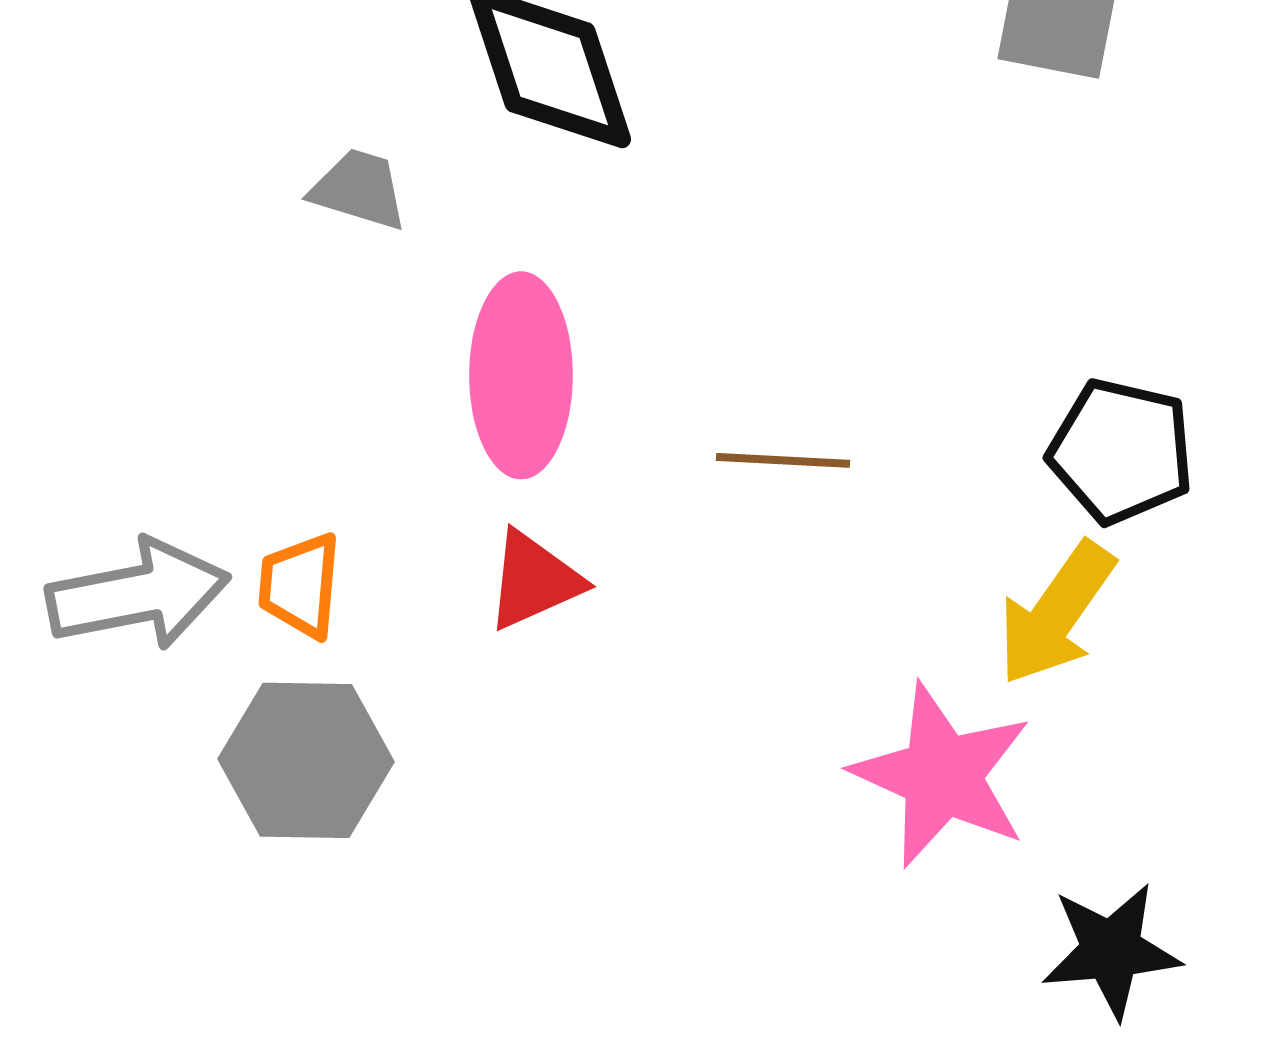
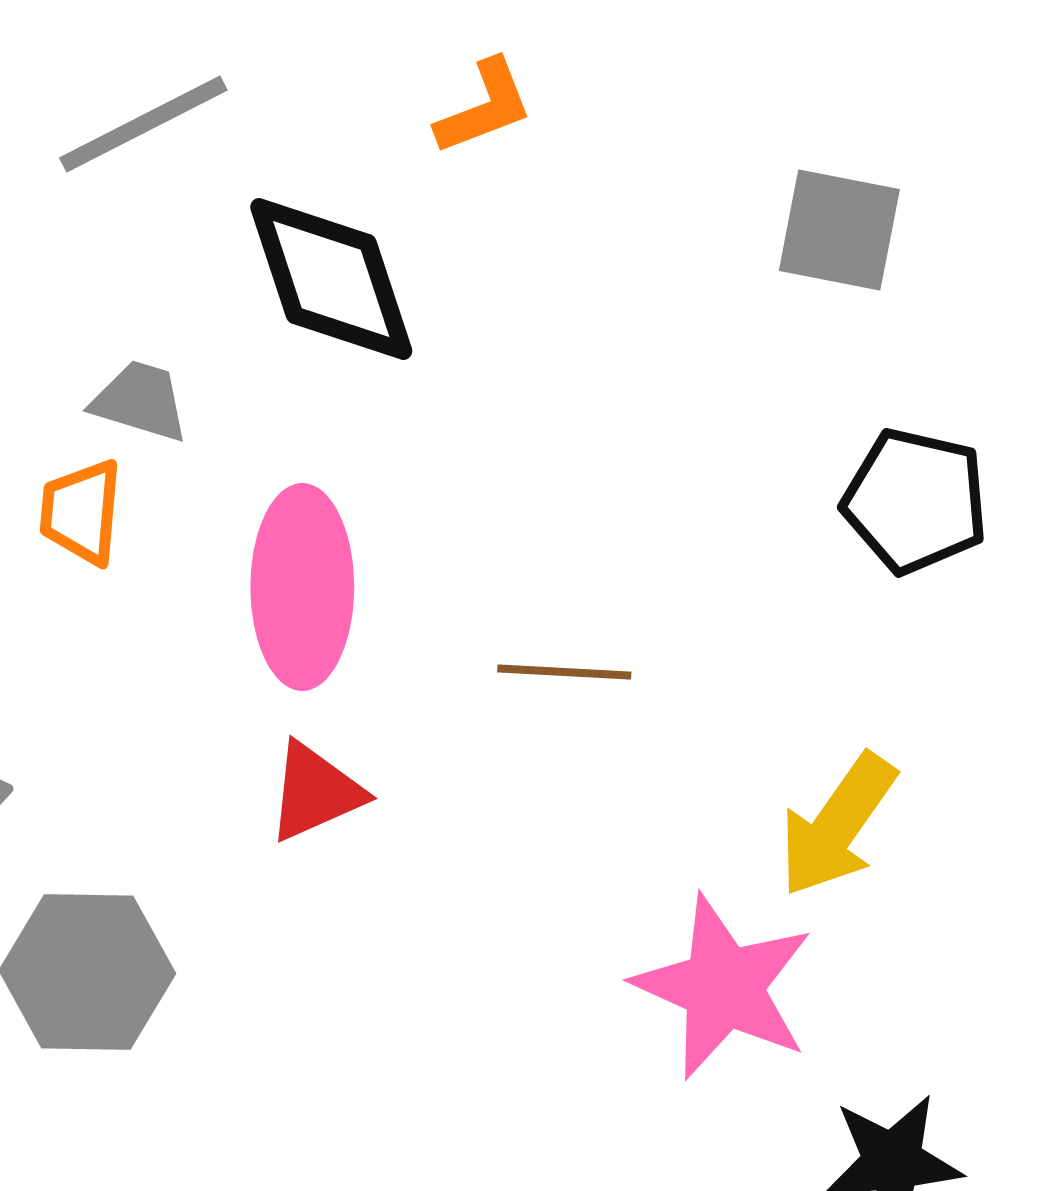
black pentagon: (1121, 451) -> (915, 501), moved
orange trapezoid: (300, 585) -> (81, 512), moved

